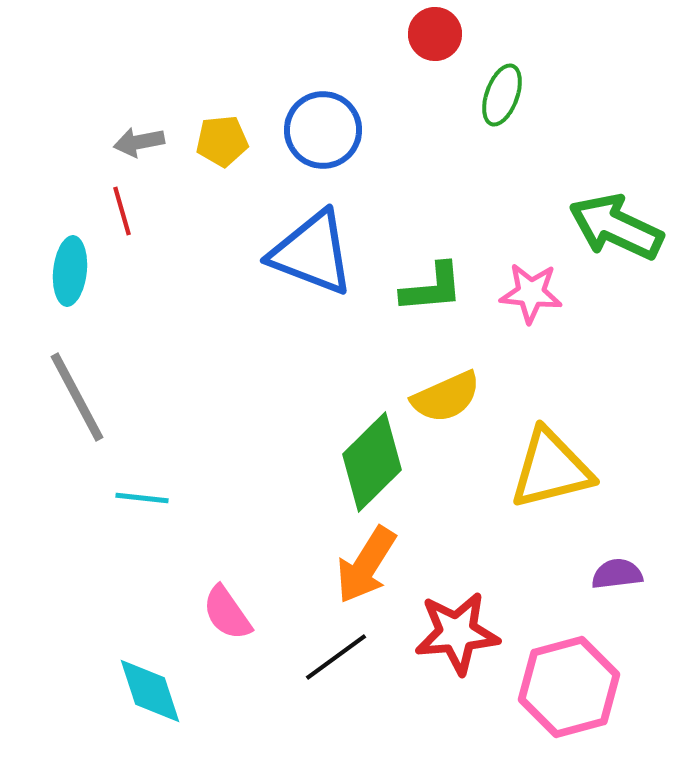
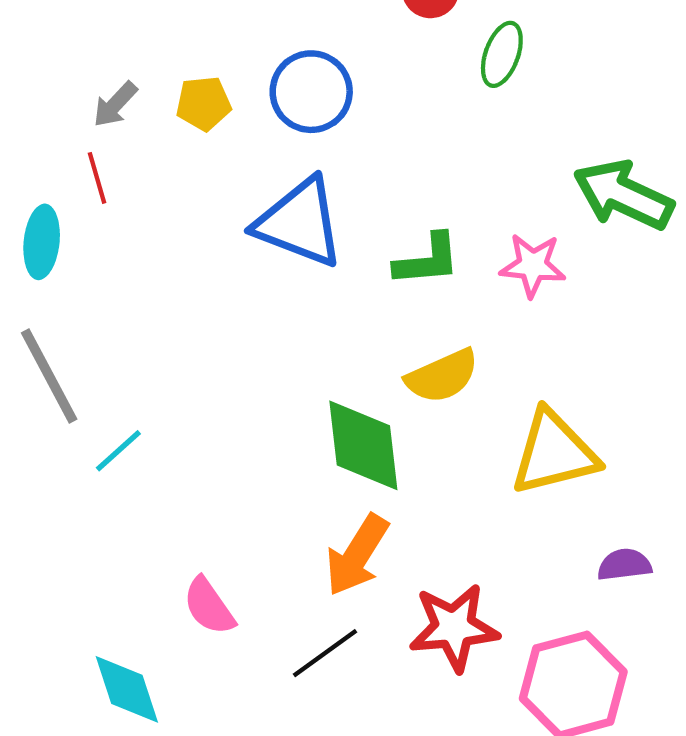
gray arrow: (139, 142) -> (115, 104), turned -36
green diamond: (372, 462) -> (363, 445), turned -52
cyan line: (142, 498) -> (118, 451), moved, turned -48

